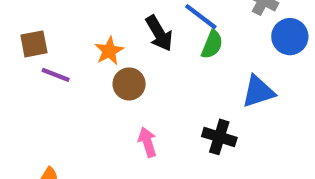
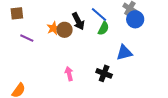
blue circle: (290, 37) -> (135, 19), moved
brown square: (34, 44) -> (17, 13), moved
brown circle: (129, 84) -> (65, 30), moved

